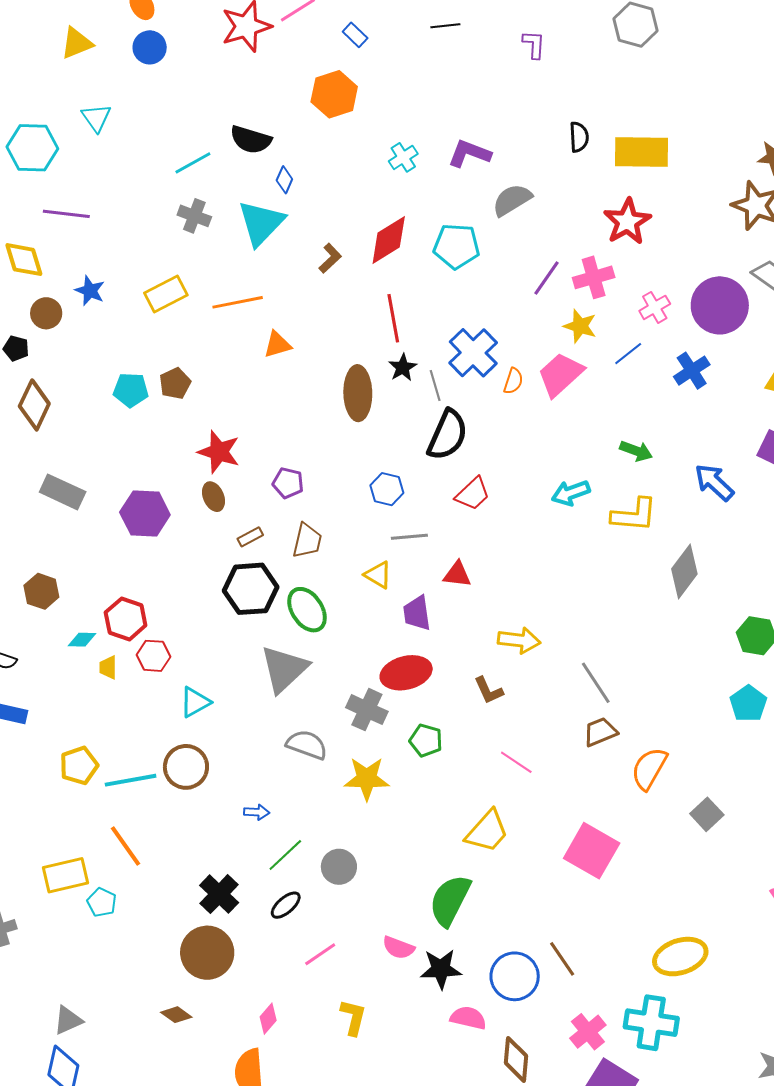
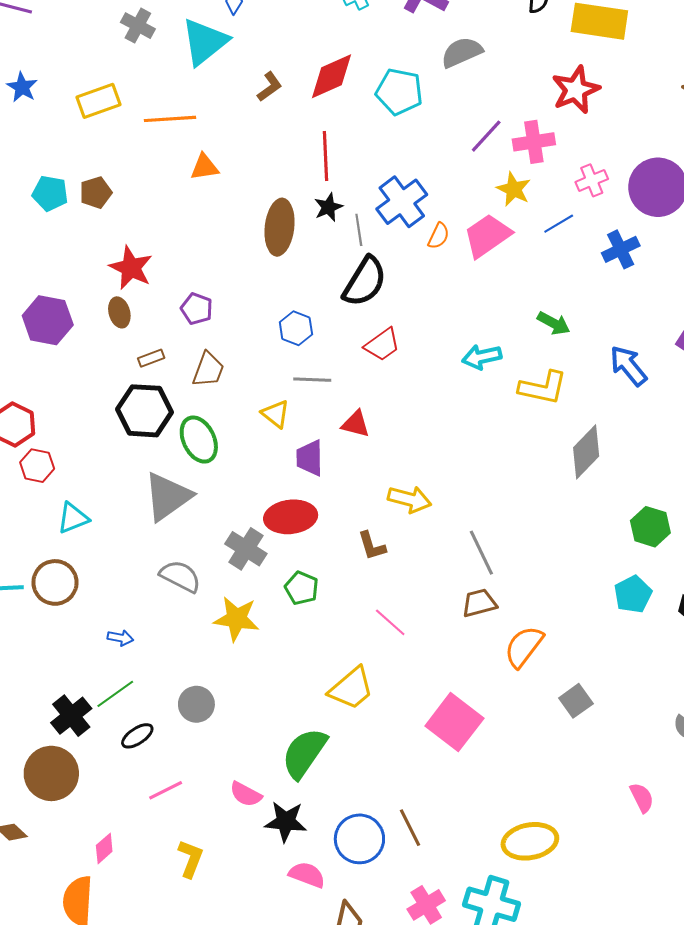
green line: (285, 855) -> (115, 694), moved

